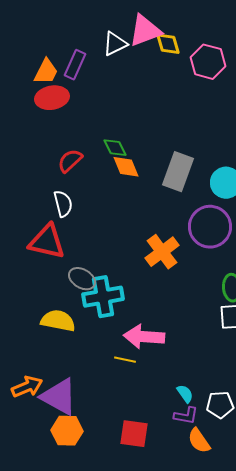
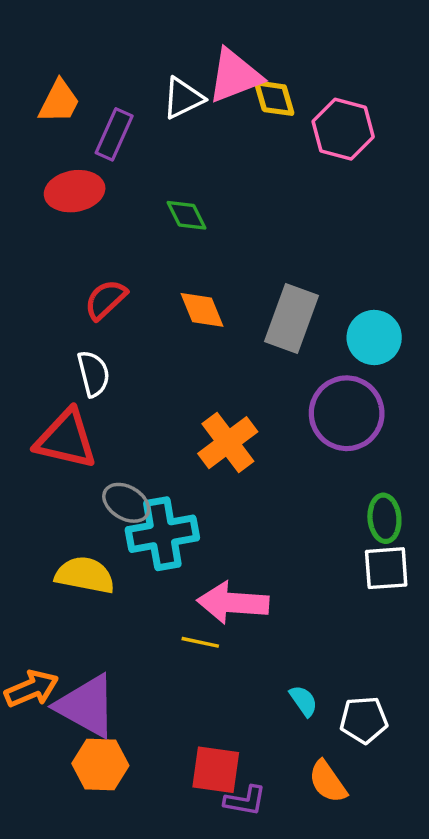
orange trapezoid: (46, 72) -> (59, 102), moved
green diamond: (115, 148) -> (186, 215), moved
orange cross: (162, 252) -> (228, 443), moved
purple L-shape: (186, 416) -> (245, 801), moved

